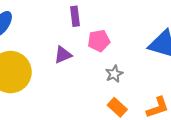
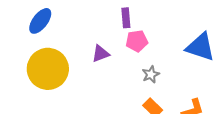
purple rectangle: (75, 16) -> (126, 18), moved

